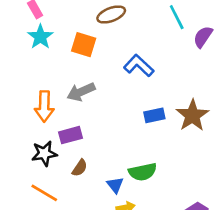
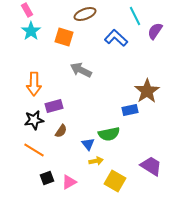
blue L-shape: (139, 66) -> (116, 38), moved
gray arrow: (81, 92) -> (81, 70), moved, turned 50
blue rectangle: (154, 115) -> (130, 110), moved

